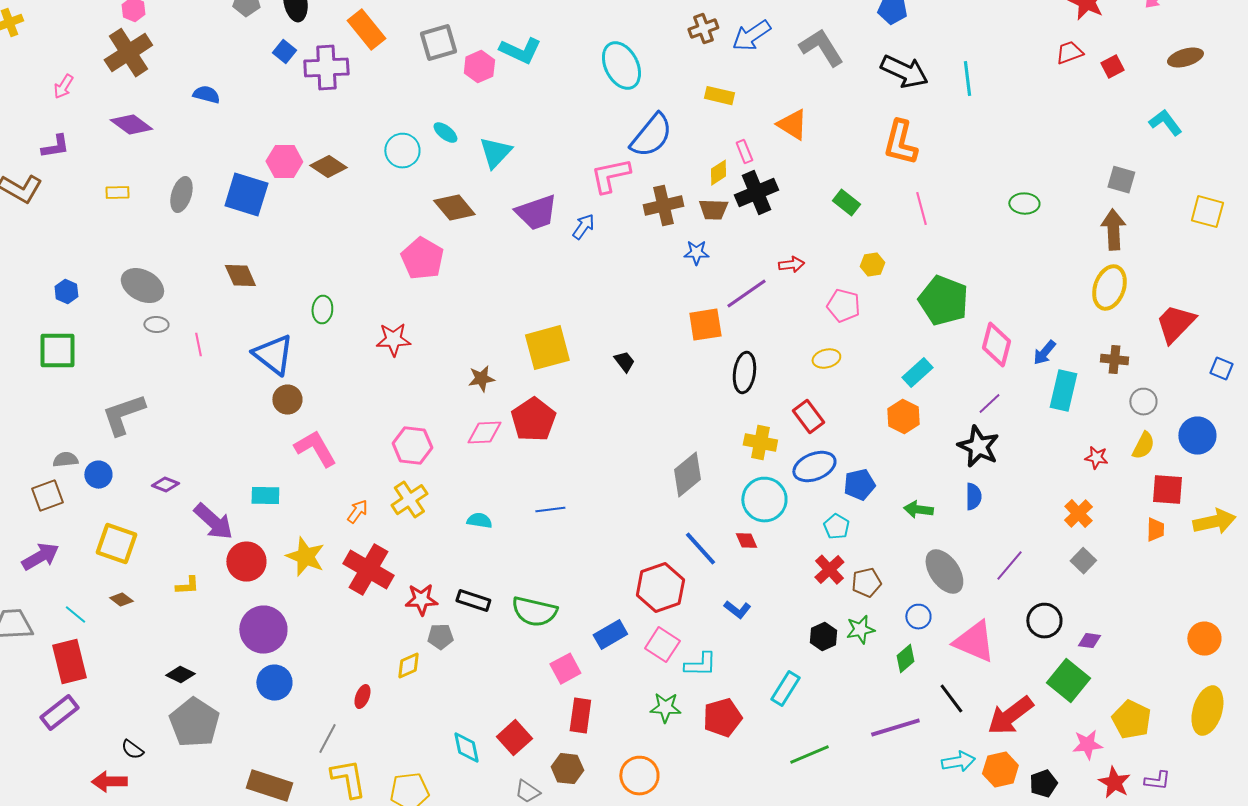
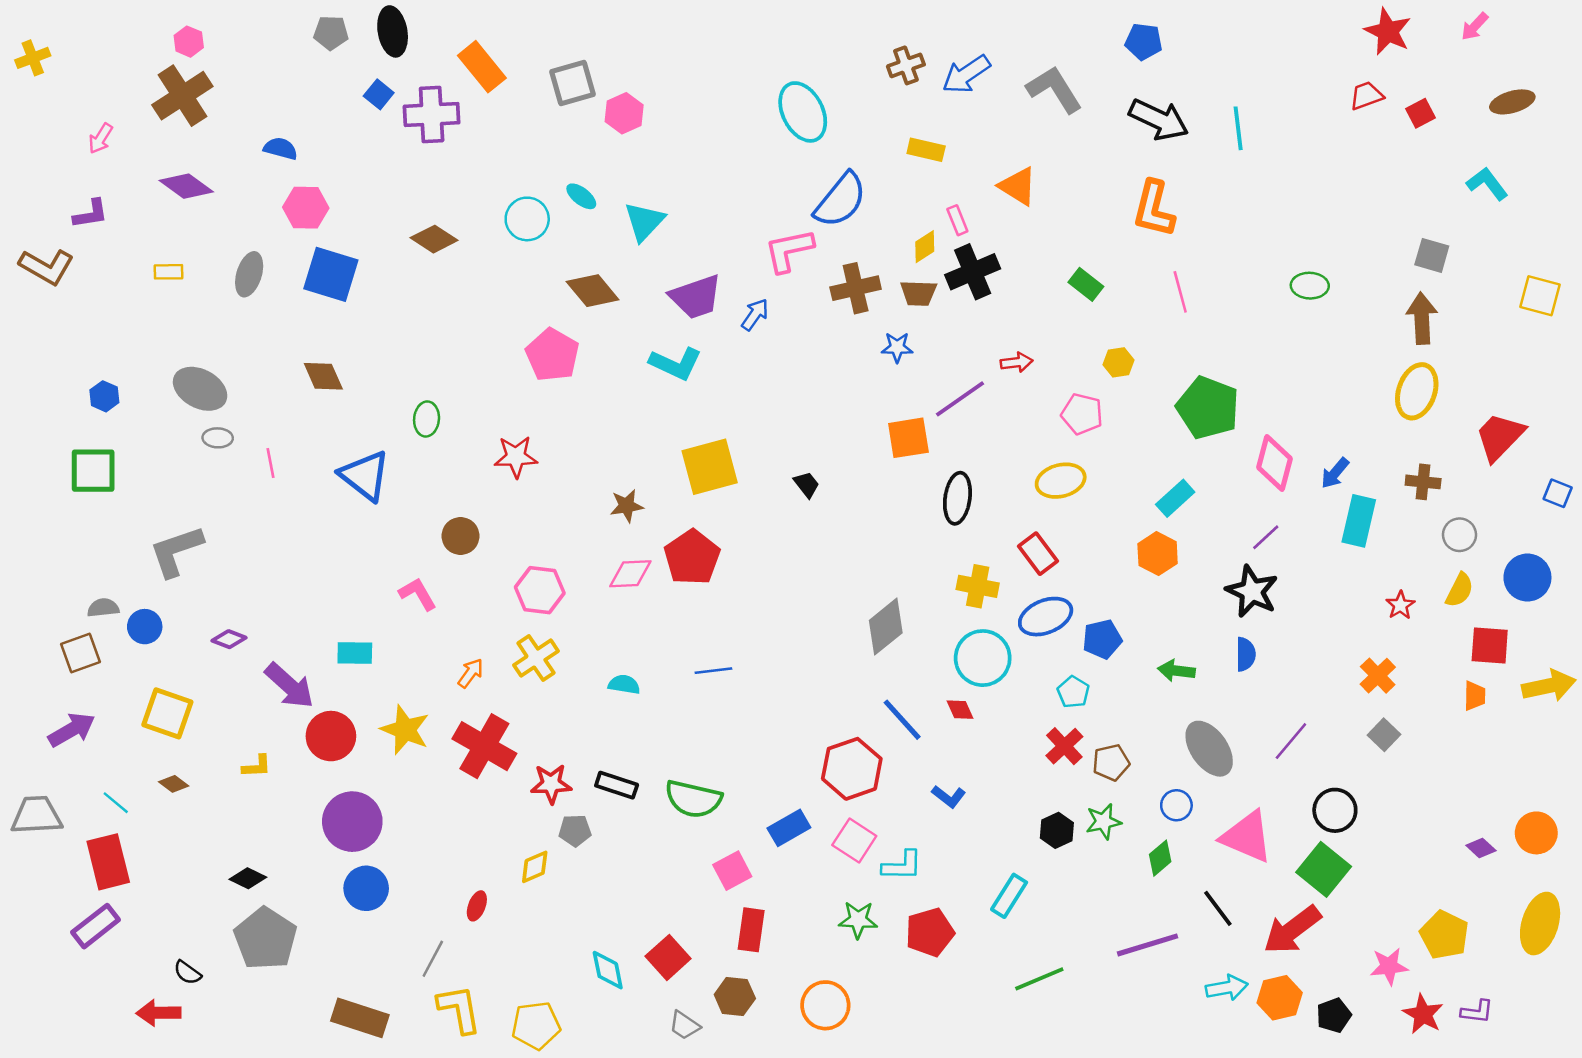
cyan L-shape: (520, 51) -> (676, 364), moved
pink hexagon: (284, 162) -> (306, 208), moved
yellow ellipse: (826, 359) -> (1061, 481), size x1.4
brown circle: (287, 400) -> (460, 536), moved
pink L-shape: (315, 449) -> (418, 594), size x0.7
red star: (1096, 458) -> (1400, 605), turned 30
purple diamond: (1089, 641) -> (1481, 848), moved, turned 35
green square: (1068, 681) -> (1324, 869), moved

